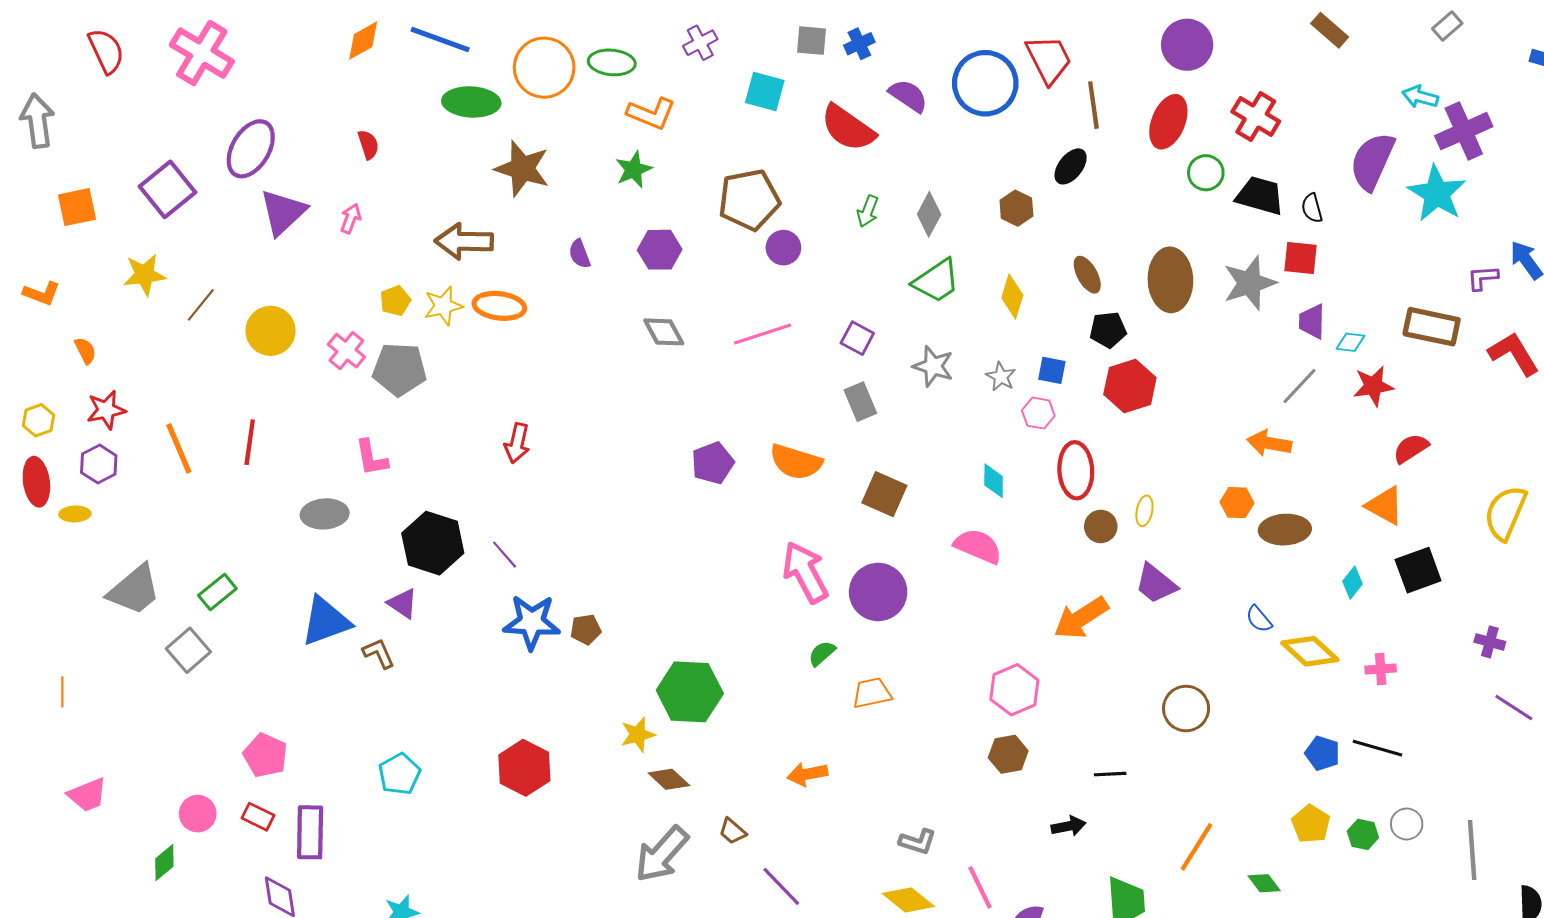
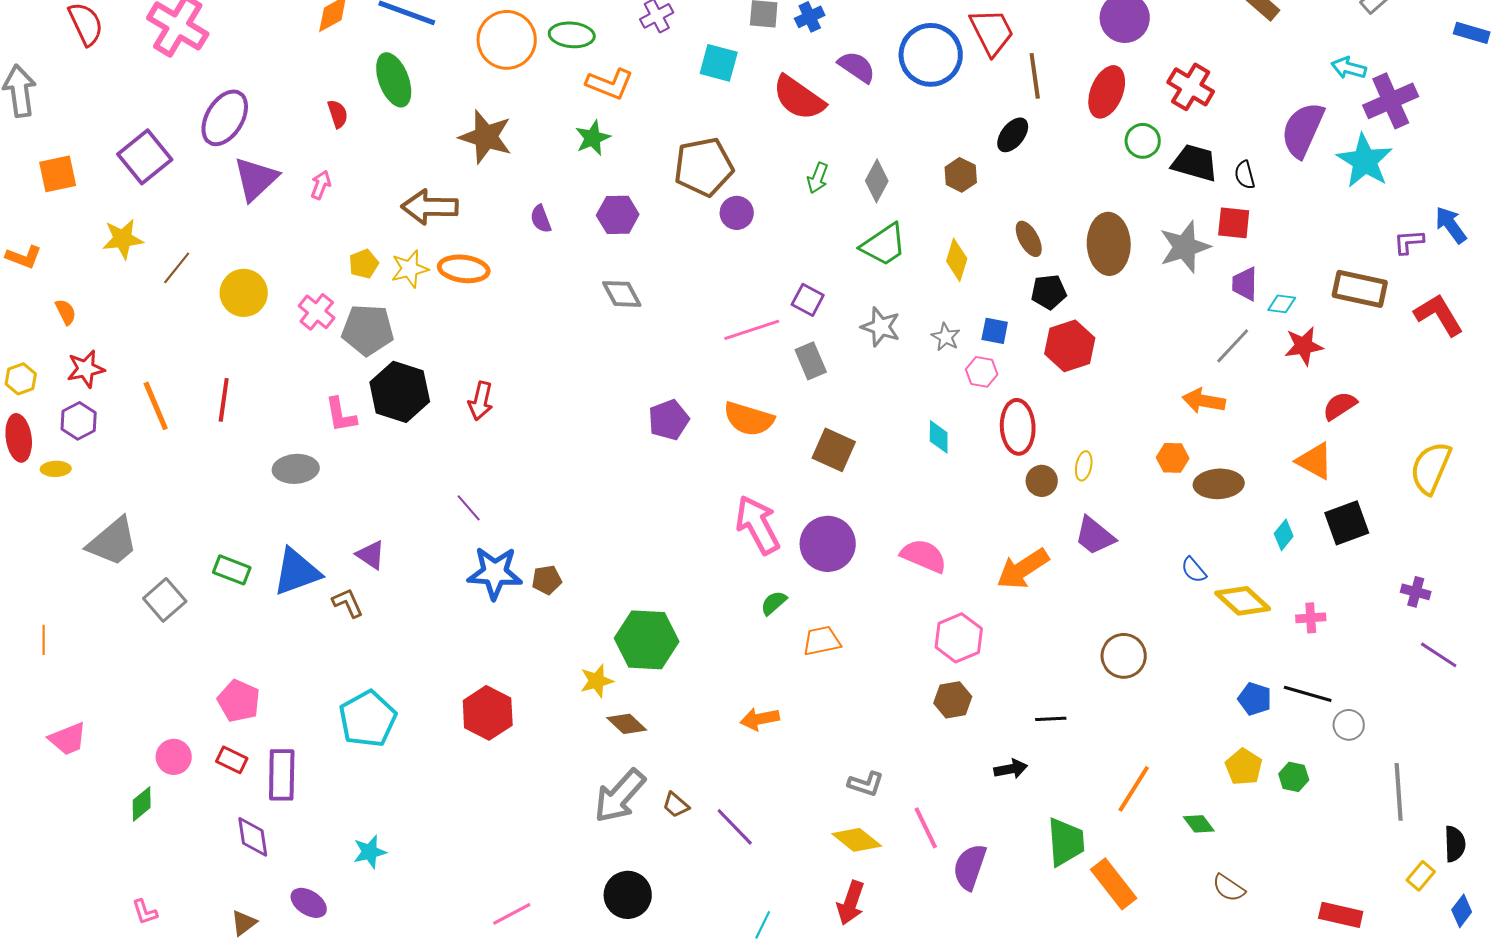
green ellipse: (471, 102) -> (394, 80), moved, turned 66
pink line: (763, 334) -> (752, 330), moved
black hexagon: (433, 543) -> (400, 392), moved
pink semicircle: (978, 546) -> (924, 556), moved
green rectangle: (217, 592) -> (232, 570), moved, turned 60
cyan pentagon: (400, 774) -> (368, 719), size x1.4
gray circle: (1407, 824) -> (1349, 725), moved
brown trapezoid: (732, 831) -> (676, 805), moved

